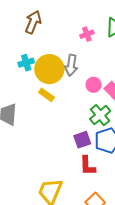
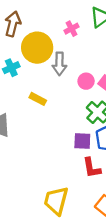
yellow circle: (49, 69) -> (37, 48), moved
purple square: (82, 140) -> (82, 141), turned 30

